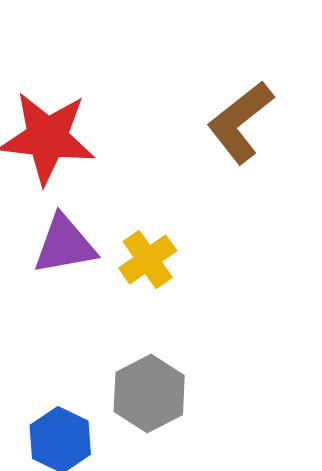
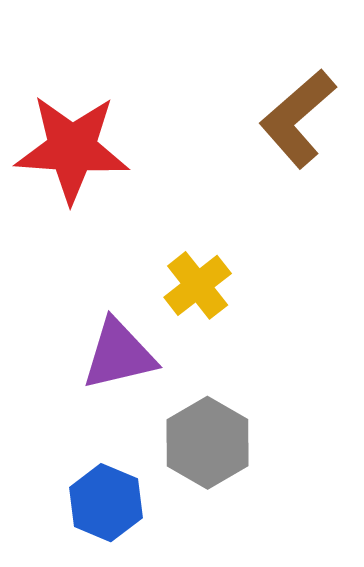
purple triangle: (65, 245) -> (119, 355), moved

